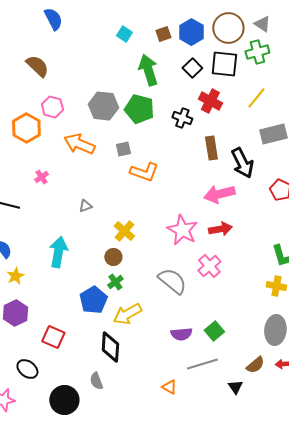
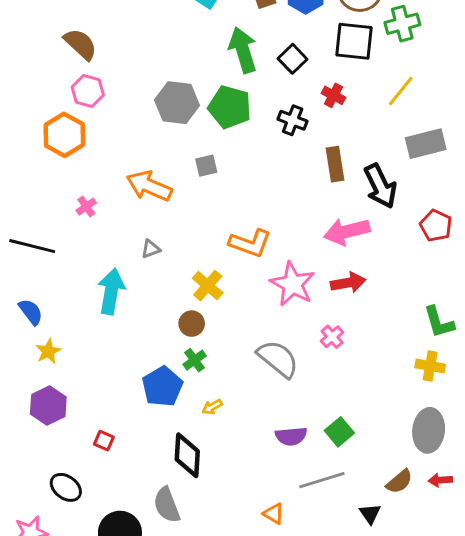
black square: (192, 68) -> (293, 59), moved
red cross: (210, 101) -> (334, 95), size x0.7
pink hexagon: (52, 107) -> (88, 91), moved
orange arrow: (79, 144) -> (149, 186), moved
orange L-shape: (144, 172) -> (250, 243), moved
cyan arrow: (58, 252) -> (111, 291), moved
pink cross: (209, 266) -> (332, 337), size x0.7
yellow arrow: (127, 314) -> (212, 407), size x0.5
red square: (53, 337) -> (104, 441), size x0.6
gray semicircle: (96, 381) -> (167, 505), size x1.4

